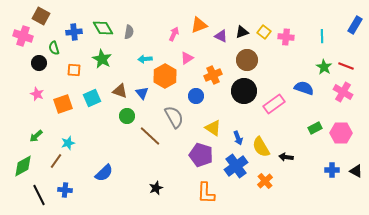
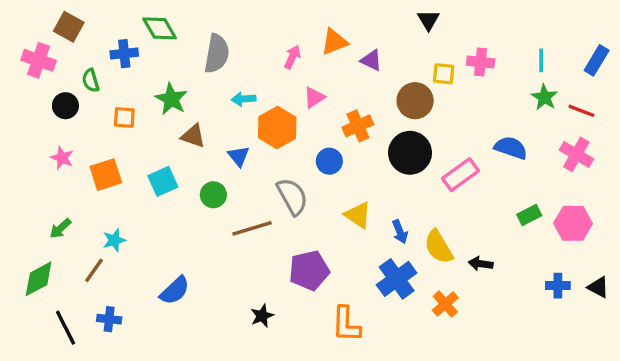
blue rectangle: (355, 25) -> (597, 60), moved
green diamond: (103, 28) -> (160, 28), moved
gray semicircle: (129, 32) -> (217, 54), size x1.6
black triangle: (242, 32) -> (428, 20), moved, turned -40
yellow square: (264, 32) -> (444, 74), moved, turned -32
green star: (324, 67) -> (544, 97), moved
brown triangle: (120, 91) -> (193, 136), moved
cyan square: (92, 98) -> (163, 181), moved
brown line: (150, 136) -> (252, 228), turned -60
purple pentagon: (201, 155) -> (309, 270), moved, turned -30

